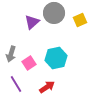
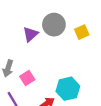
cyan hexagon: (56, 58) -> (68, 89), moved

